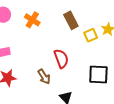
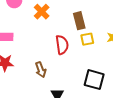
yellow square: (91, 35) -> (87, 39), moved
red semicircle: (61, 59) -> (62, 45), moved

